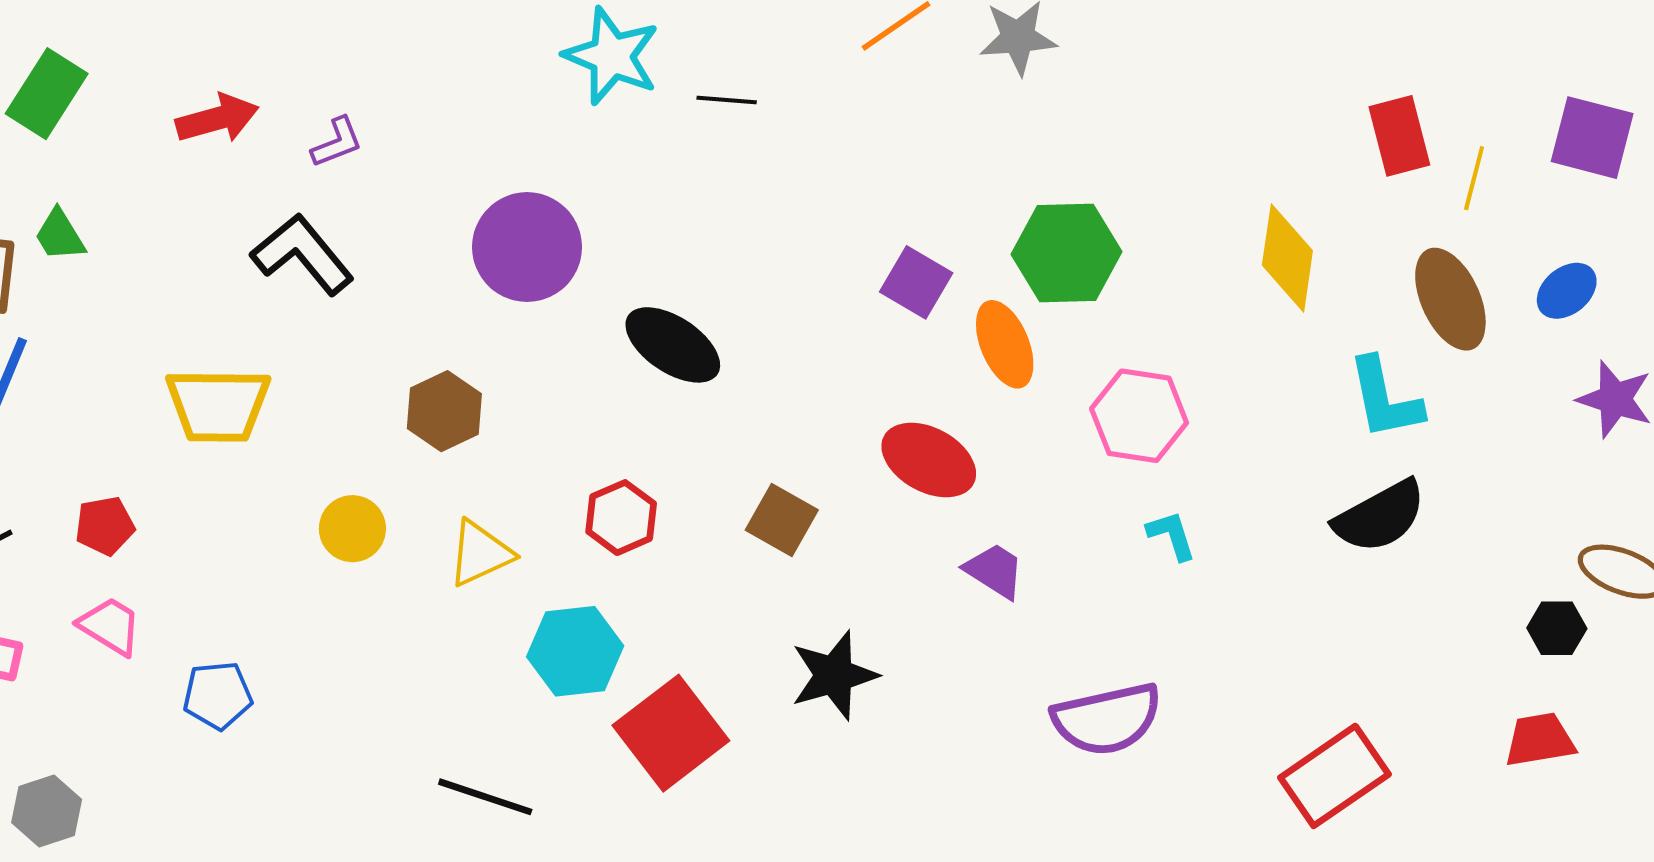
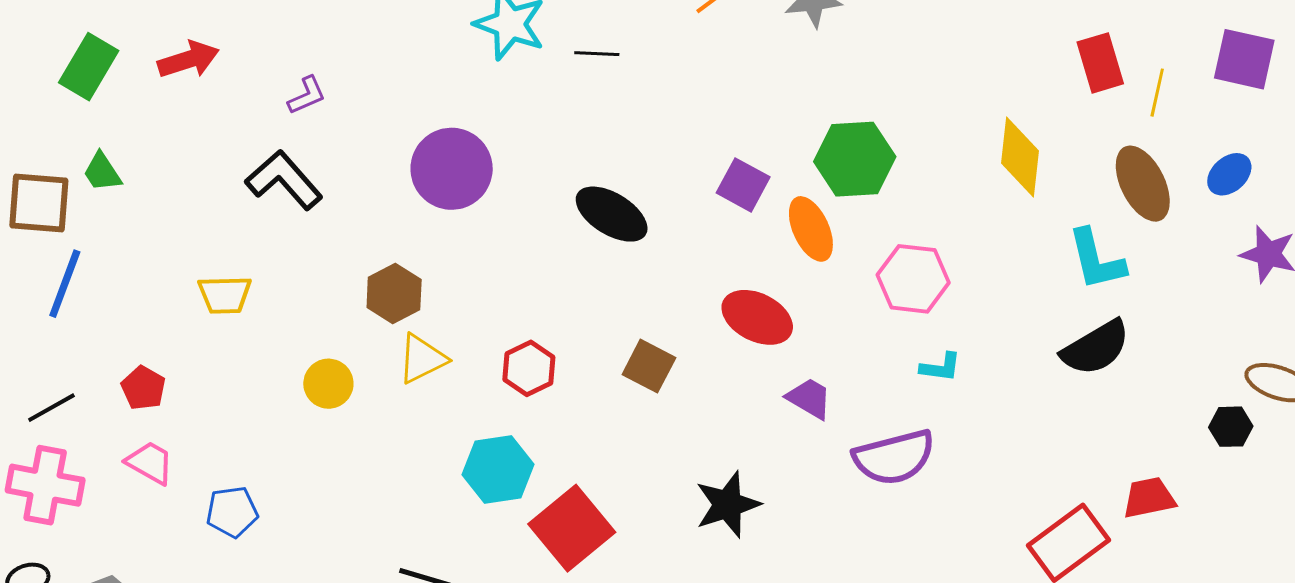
red arrow: (217, 119) -> (188, 60), moved
black ellipse: (673, 345) -> (612, 214), moved
yellow trapezoid: (218, 405) -> (225, 295), size x0.7
red pentagon: (105, 526) -> (143, 388), turned -30
cyan L-shape: (1172, 535) -> (941, 367), turned 117
yellow triangle: (480, 553) -> (422, 359), moved
black star: (834, 675) -> (728, 505), moved
purple semicircle: (1107, 719) -> (894, 457), moved
red trapezoid: (1540, 740) -> (1149, 498), moved

